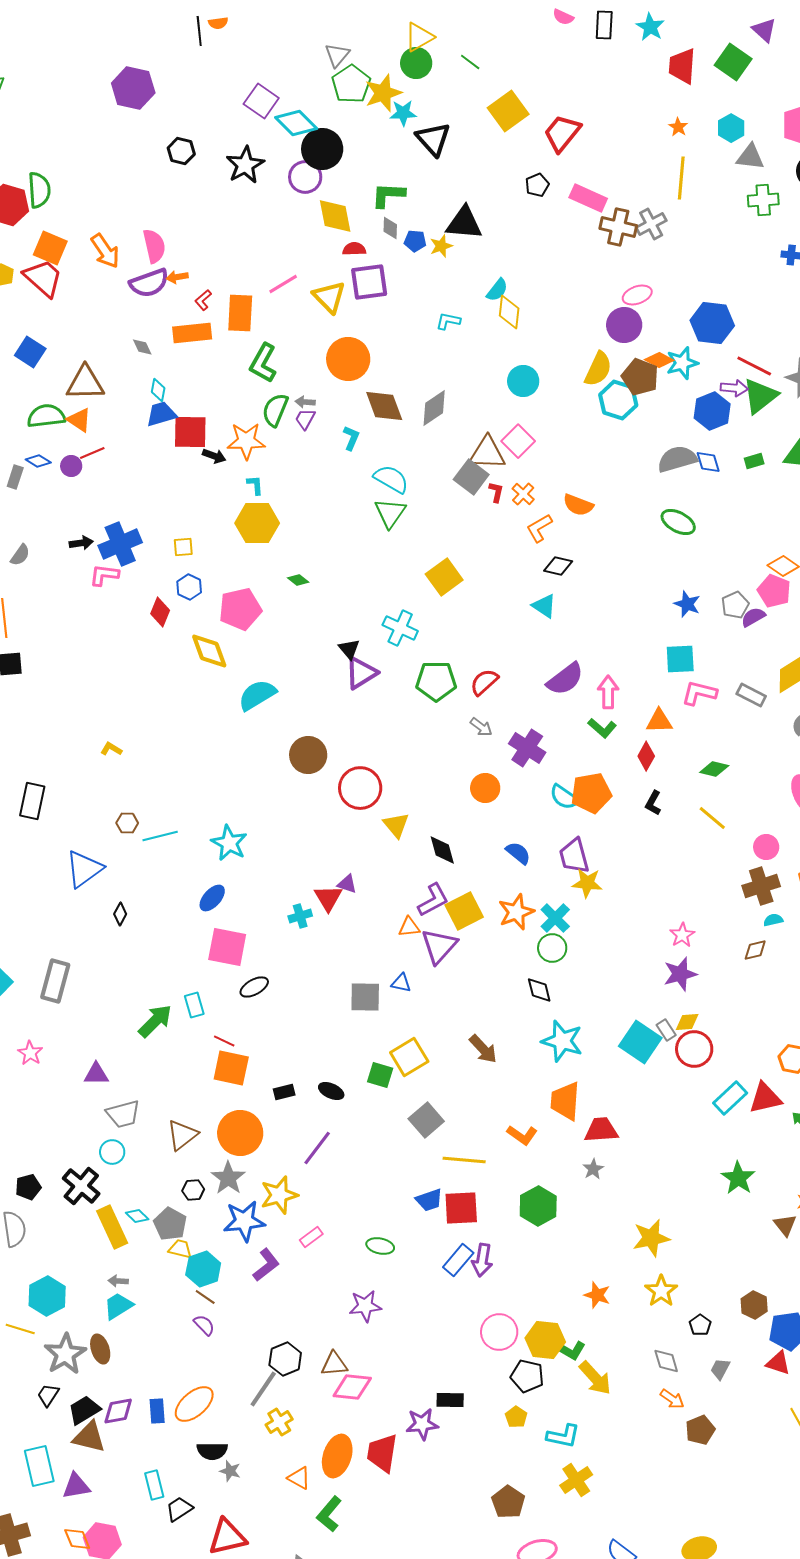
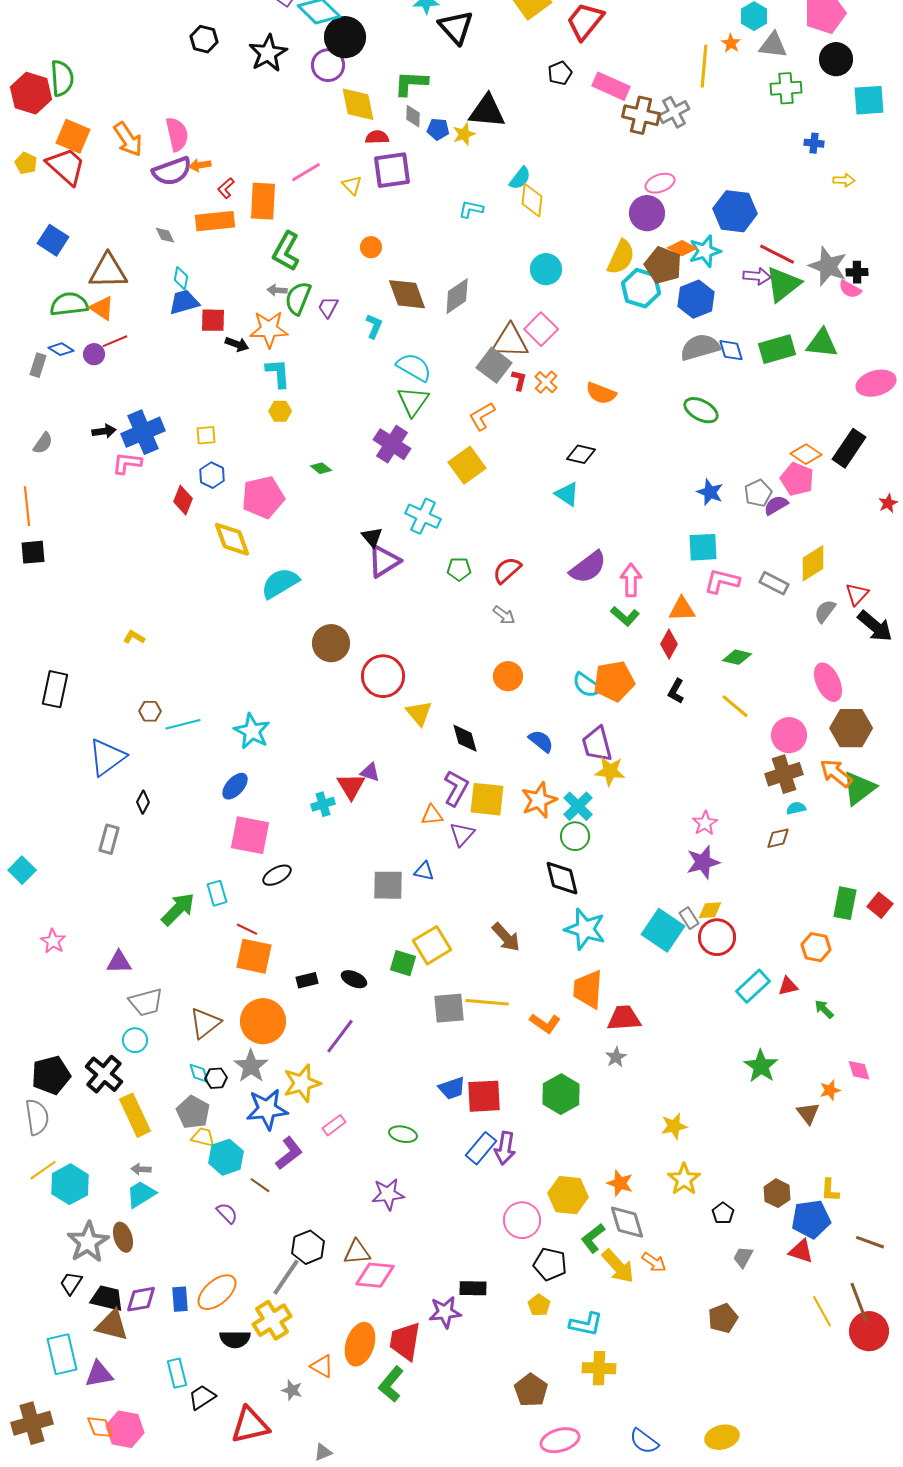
orange star: (678, 127) -> (731, 43), moved
yellow triangle: (329, 297) -> (352, 185), size x0.6
orange circle: (348, 359) -> (371, 247), size x0.5
gray arrow: (305, 402) -> (277, 290), moved
blue hexagon: (712, 411) -> (696, 299), moved
red square: (190, 432) -> (213, 320), size x0.7
green rectangle: (754, 461) -> (777, 349), size x1.8
cyan L-shape: (255, 485) -> (278, 373), size x1.5
yellow hexagon: (257, 523) -> (280, 411), size x0.5
orange L-shape: (539, 528) -> (482, 416), moved
green pentagon: (436, 681) -> (459, 569), size x0.6
purple cross: (527, 748) -> (392, 444), moved
pink circle: (766, 847) -> (789, 735), size x1.4
purple L-shape: (433, 900) -> (456, 788), turned -33
yellow square: (464, 911) -> (487, 799), turned 33
purple triangle: (439, 946) -> (462, 834), size x0.7
gray rectangle: (55, 981) -> (109, 839), moved, size x0.7
black diamond: (539, 990) -> (562, 878), size x1.4
red triangle: (765, 1098) -> (788, 986), size x0.6
gray square: (426, 1120) -> (449, 1008), turned 36
yellow line: (464, 1160) -> (487, 1002), moved
black pentagon: (28, 1187) -> (51, 1075), size x1.5
cyan diamond: (137, 1216) -> (199, 1073), moved, turned 30
yellow star: (651, 1238) -> (674, 1126), size x0.7
brown line: (205, 1297) -> (260, 1185), moved
yellow line: (20, 1329) -> (43, 1170), moved, turned -52
yellow hexagon: (545, 1340) -> (568, 1195), moved
green L-shape: (570, 1350) -> (593, 1238), turned 112
gray diamond: (666, 1361) -> (627, 1222), moved, size x1.4
orange arrow: (672, 1399) -> (654, 1262), moved
black trapezoid: (84, 1410) -> (107, 1298), turned 44
yellow cross: (279, 1422) -> (272, 1320), moved, size x1.4
gray star: (230, 1471) -> (292, 1390), moved
yellow cross: (576, 1480) -> (599, 1368), turned 36
green L-shape: (329, 1514) -> (391, 1384), moved

